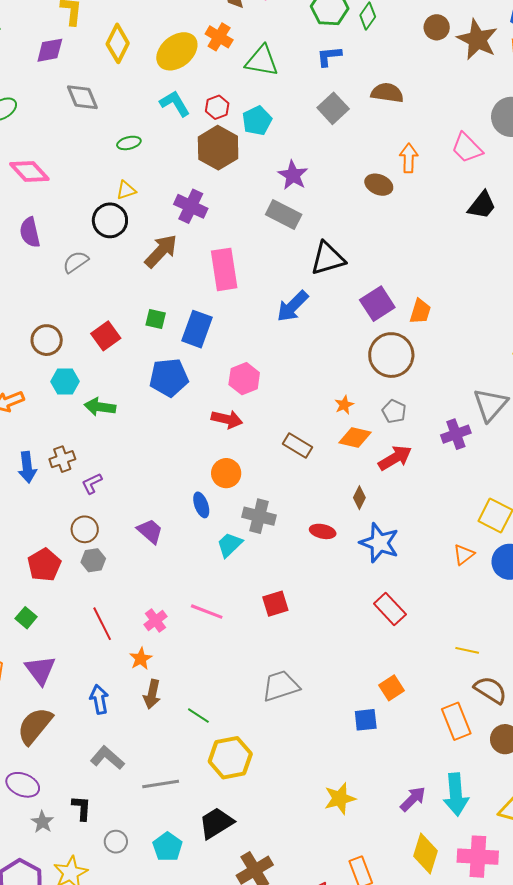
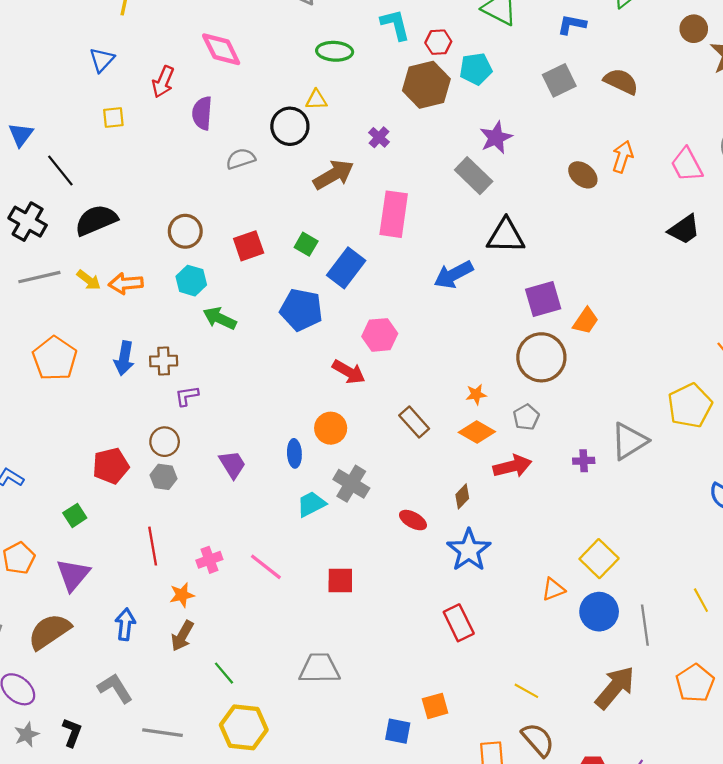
green ellipse: (129, 143) -> (335, 51), size x1.4
purple cross: (191, 206) -> (379, 137), size x0.6
purple cross: (456, 434) -> (584, 461), size x0.7

